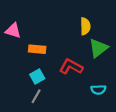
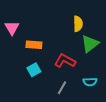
pink triangle: (13, 31) -> (12, 28), turned 42
gray line: (36, 96) -> (62, 88), moved

